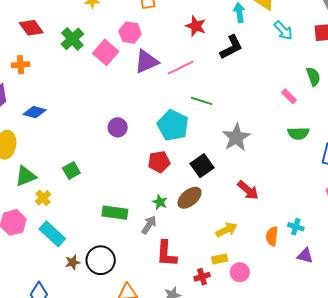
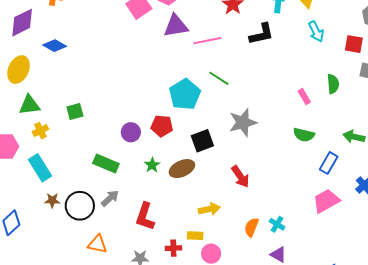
purple circle: (118, 127) -> (131, 132), moved
gray arrow: (149, 225) -> (110, 198), moved

